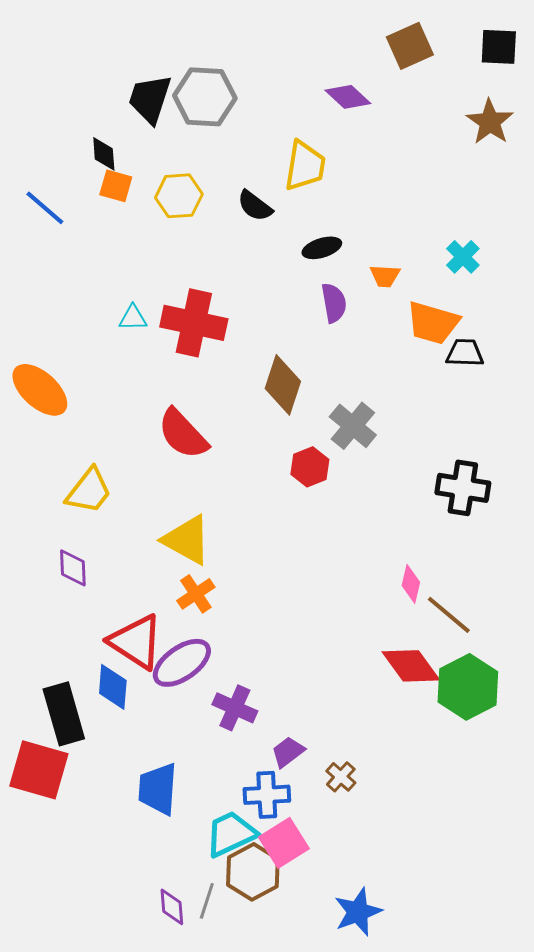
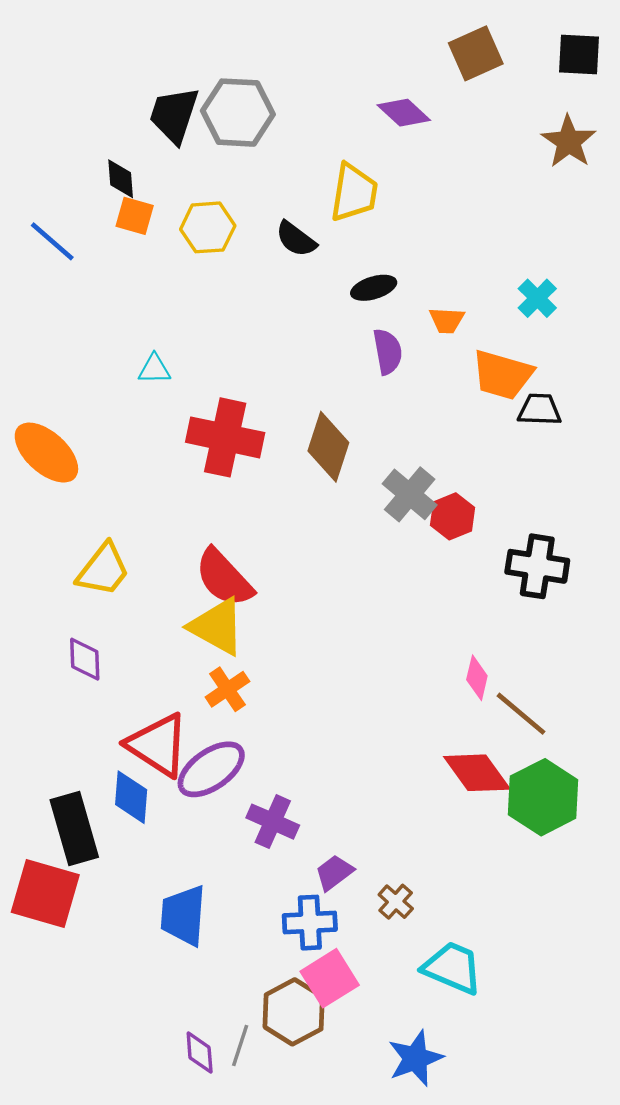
red cross: (194, 323) -> (225, 437), moved
red semicircle: (183, 434) -> (224, 578), moved
red hexagon: (310, 467) -> (453, 516), moved
cyan trapezoid: (231, 834) -> (453, 968), moved, turned 48

